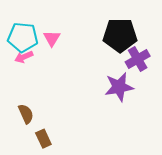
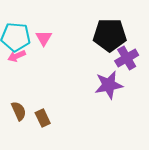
brown rectangle: (43, 139) -> (43, 118), moved

